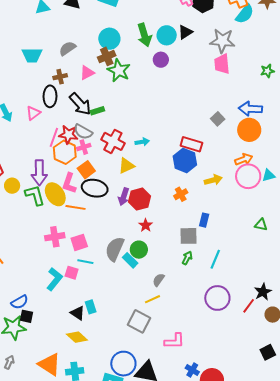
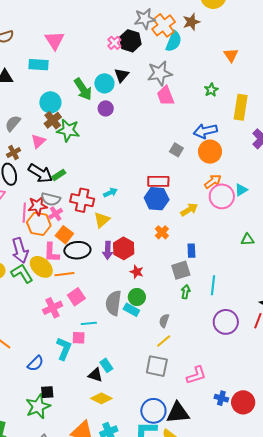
pink square: (79, 242) -> (76, 297), moved
blue semicircle: (20, 302) -> (35, 363), moved

